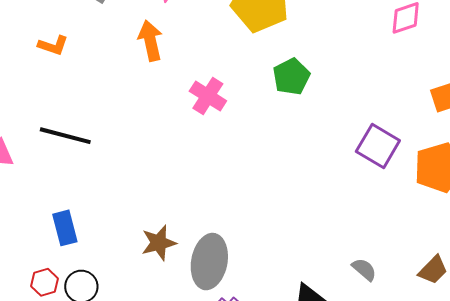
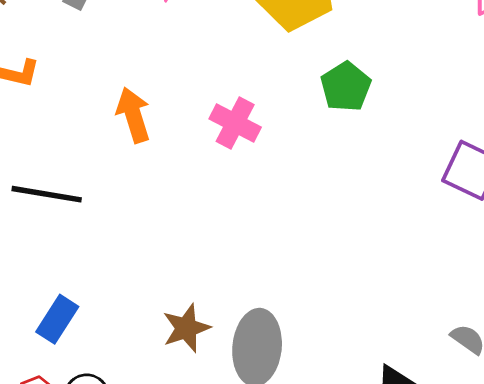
orange arrow: (150, 41) -> (133, 115), moved
blue rectangle: (65, 228) -> (57, 319), turned 52

